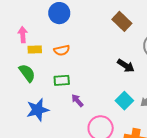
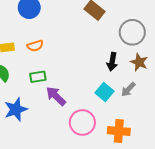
black arrow: (126, 66) -> (112, 62), moved, turned 72
purple arrow: (77, 100) -> (56, 96), size x1.5

